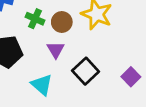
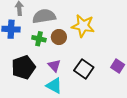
purple triangle: (56, 50) -> (54, 66), moved

